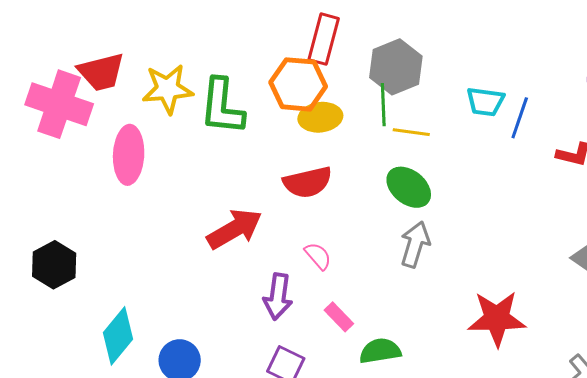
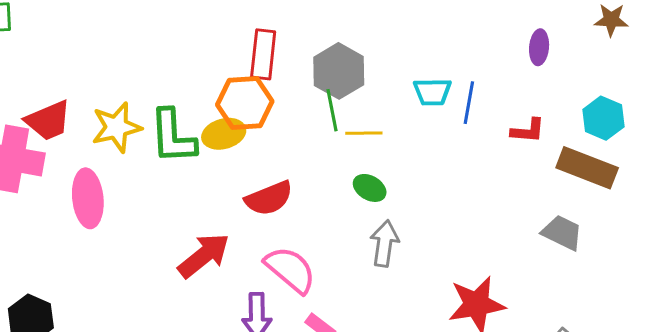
yellow ellipse: (320, 117) -> (224, 134), moved
green ellipse: (409, 187) -> (370, 188), size x0.7
pink semicircle: (318, 256) -> (290, 270), size x1.8

